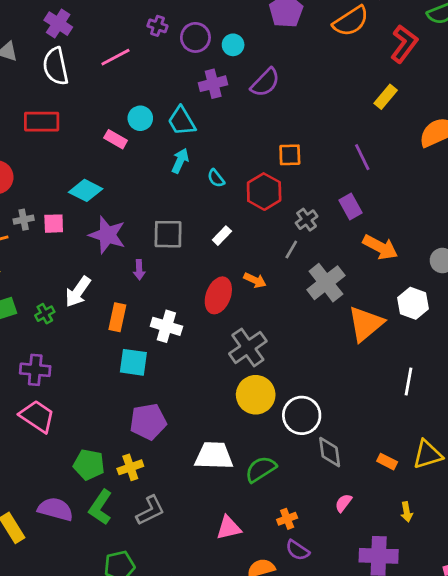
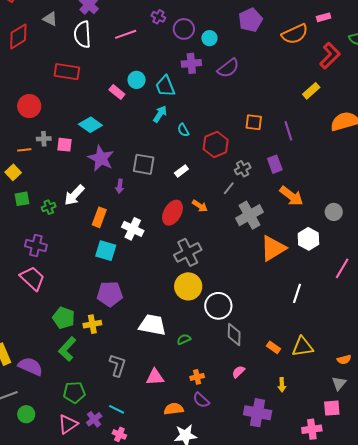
orange square: (290, 155) -> (254, 122), moved
green semicircle: (261, 469) -> (184, 339), size x0.6
purple semicircle: (55, 509) -> (30, 366), moved
gray L-shape: (150, 511) -> (118, 365), moved, turned -55

